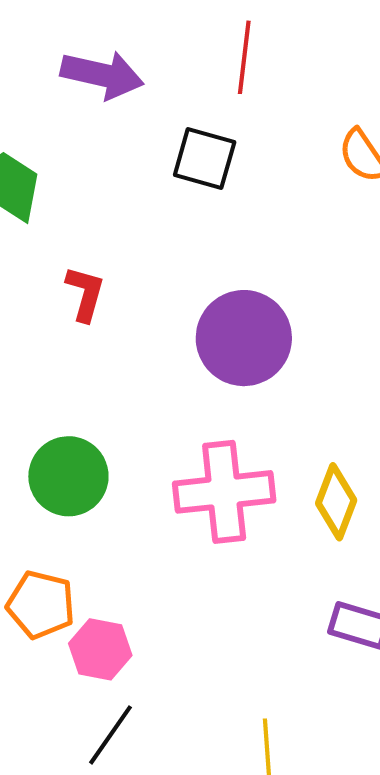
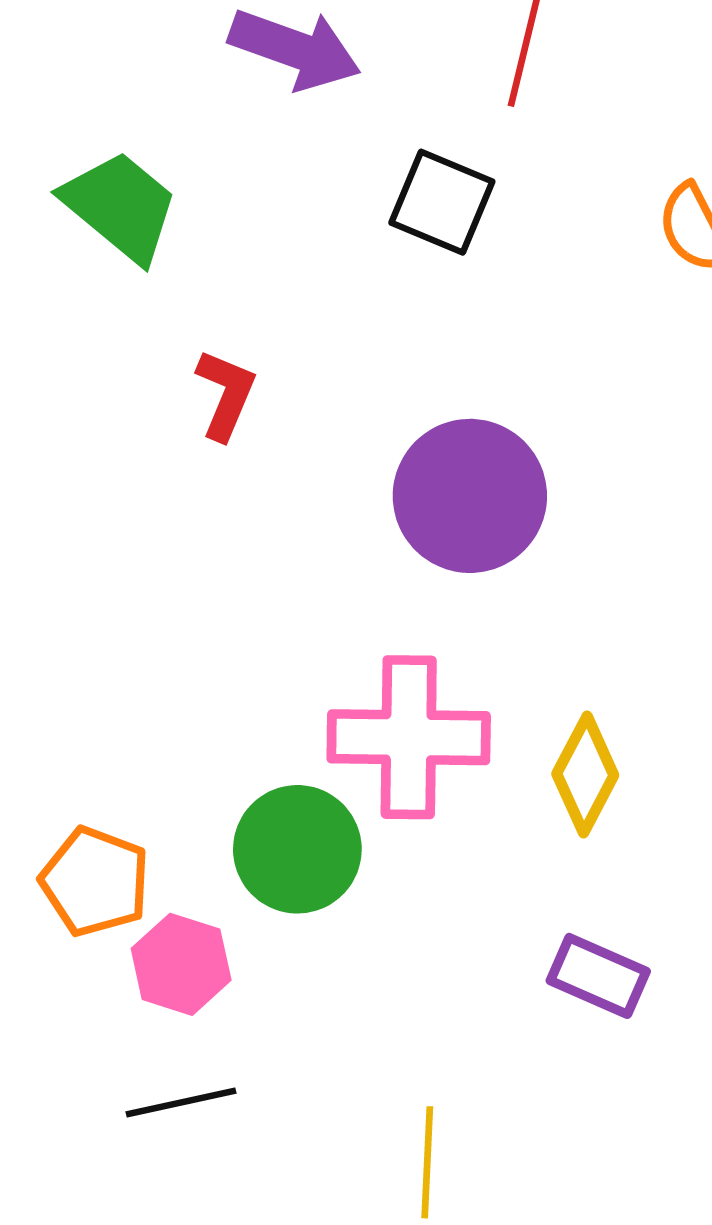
green circle: (68, 476) -> (297, 849), moved
black line: (111, 735) -> (181, 1102), turned 36

